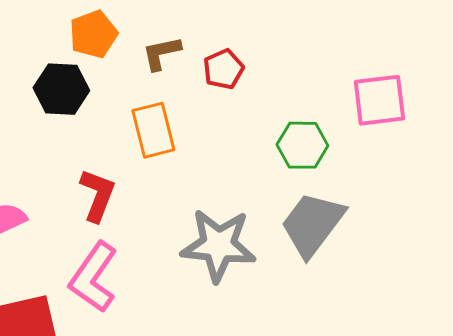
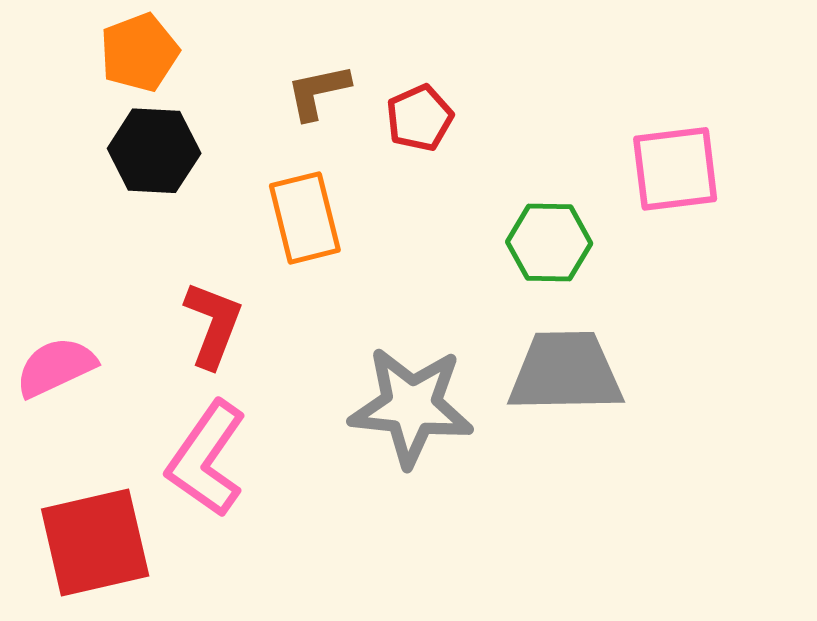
orange pentagon: (93, 34) -> (139, 52), moved
gray trapezoid: (312, 224) -> (565, 372), turned 52

